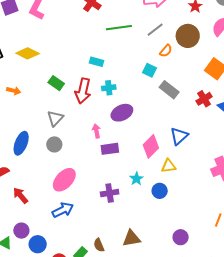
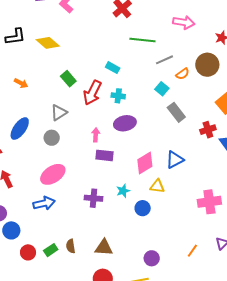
gray line: (155, 30) -> (165, 60), moved
orange arrow: (14, 91) -> (21, 83), moved

